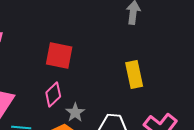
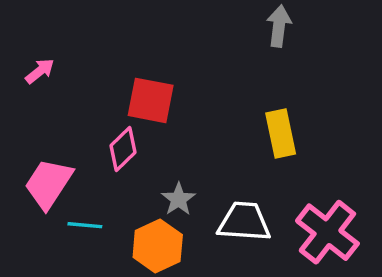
pink diamond: (53, 94) -> (123, 149), moved

